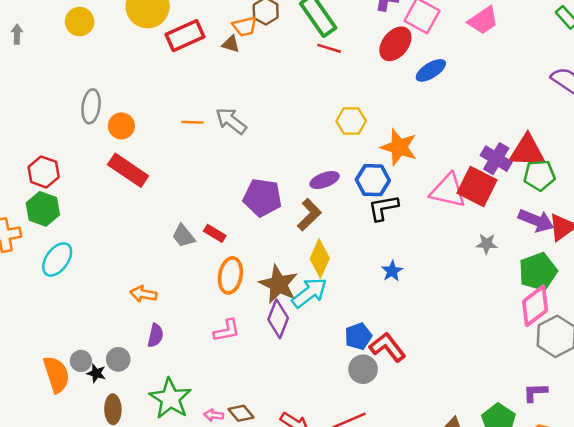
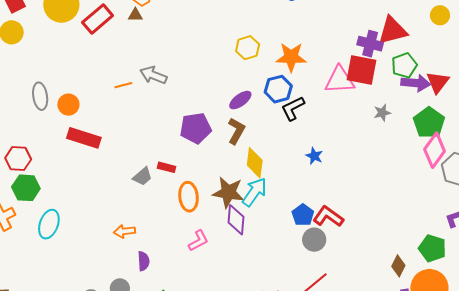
green pentagon: (539, 175) -> (404, 65), moved
gray trapezoid: (183, 236) -> (142, 176), turned -75

